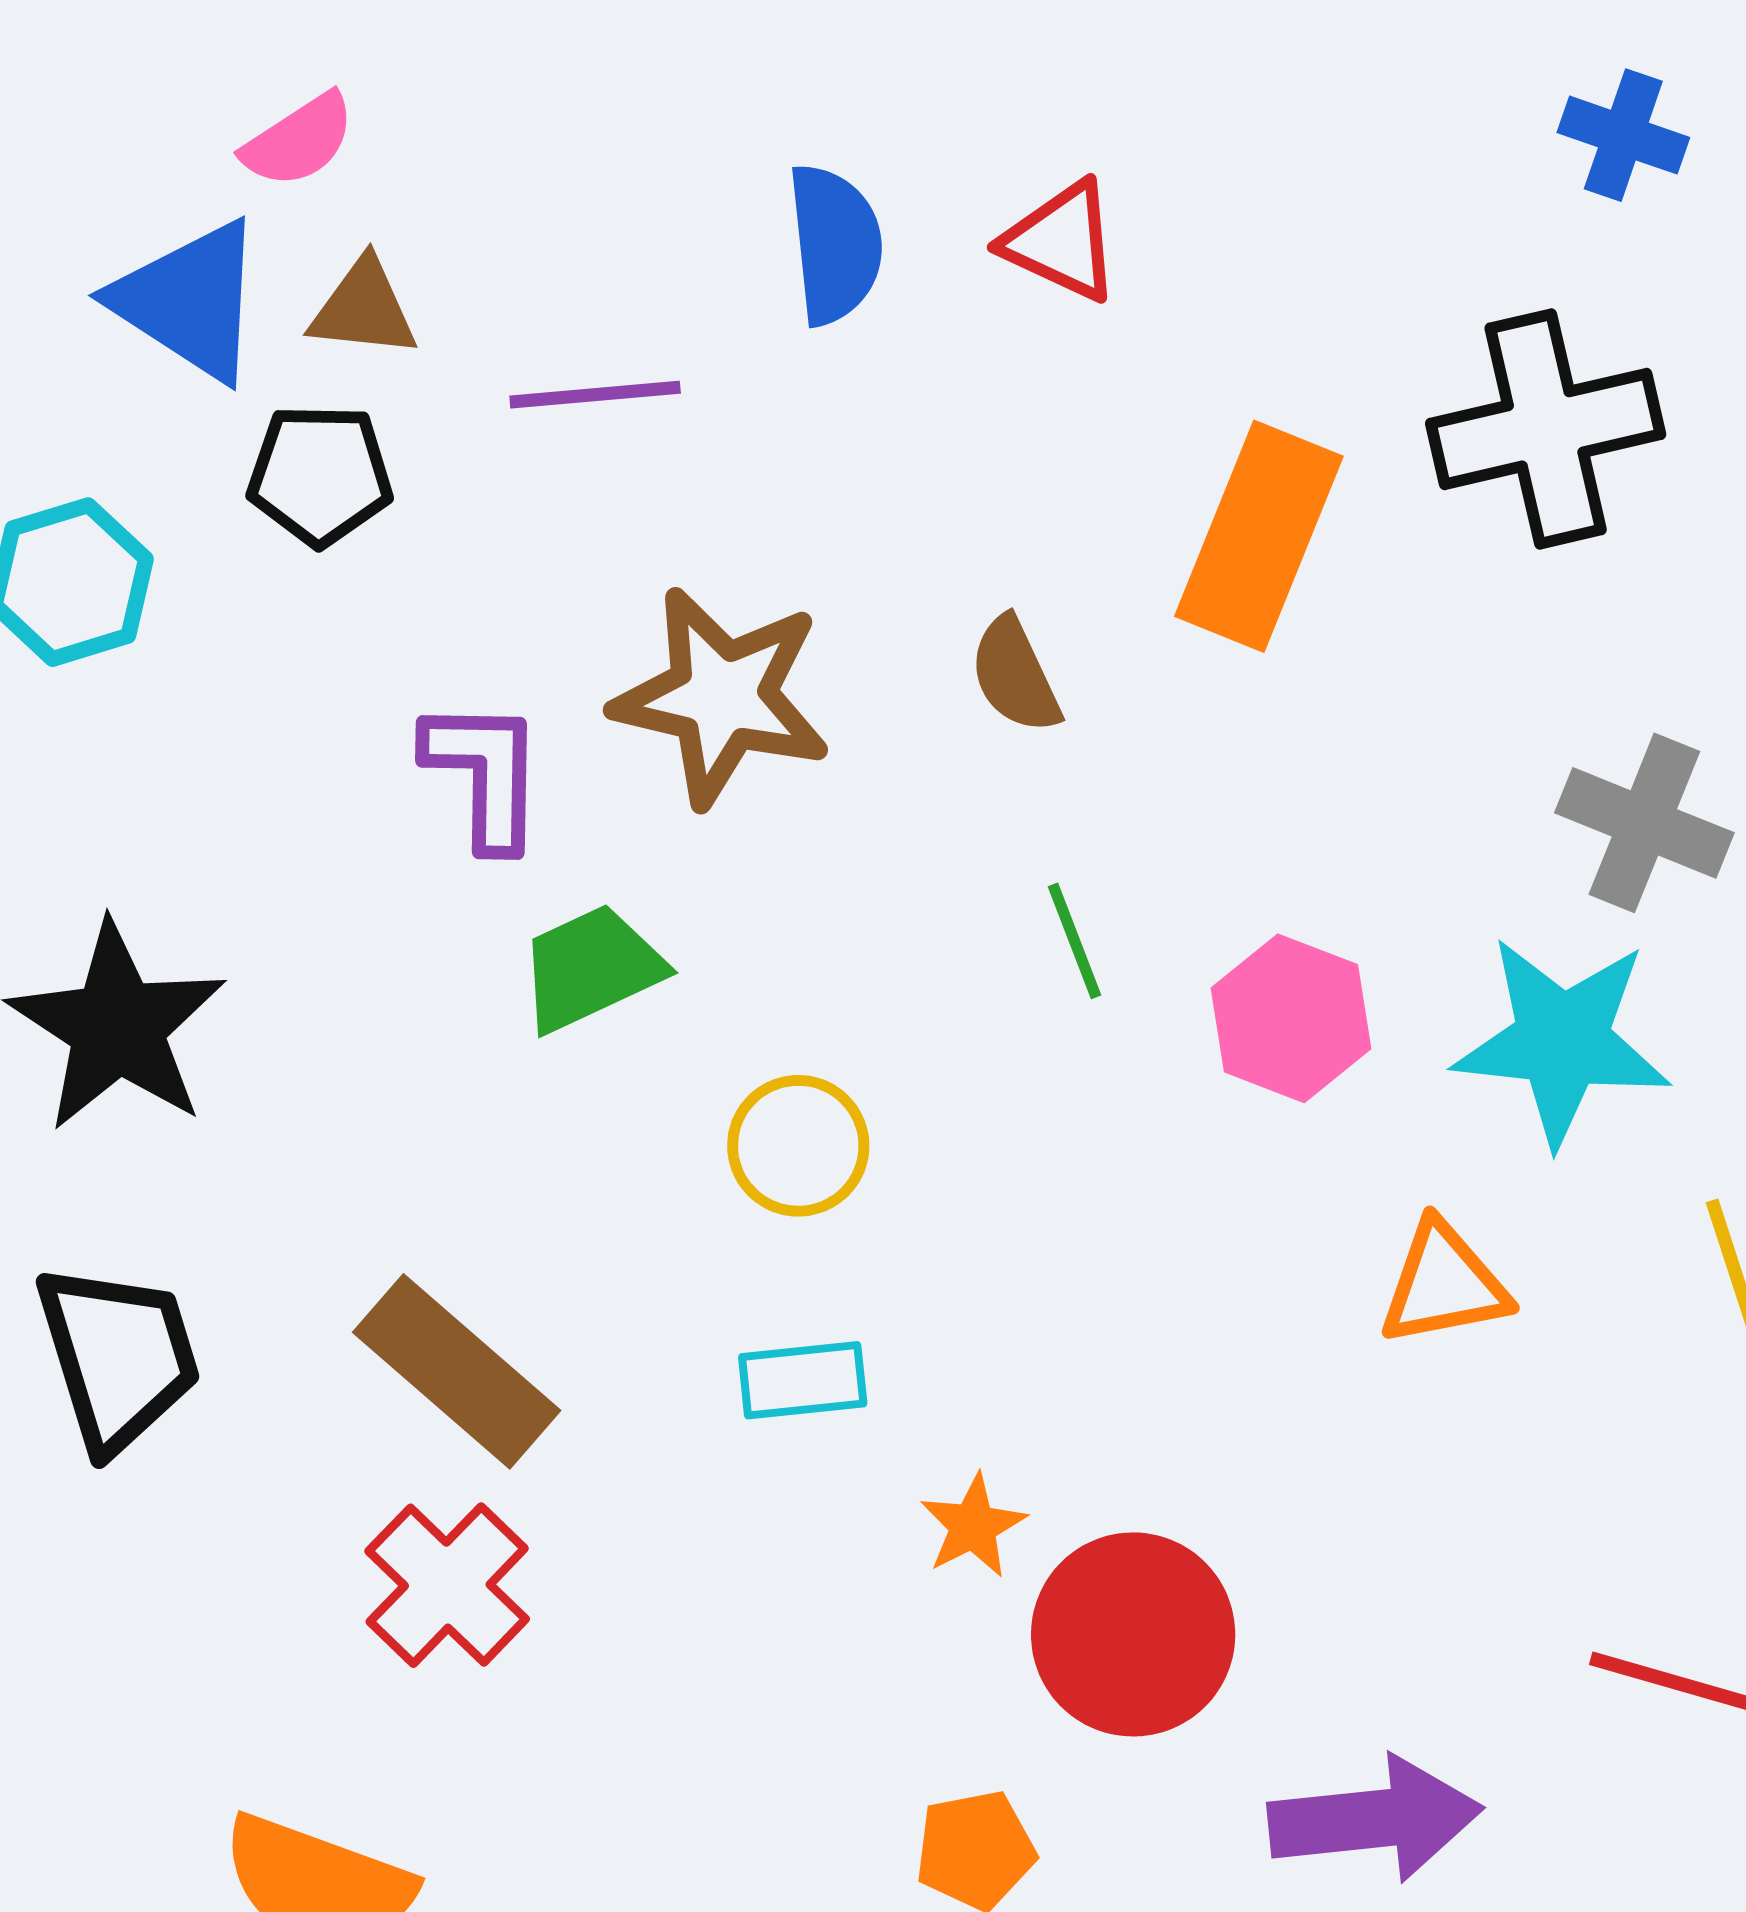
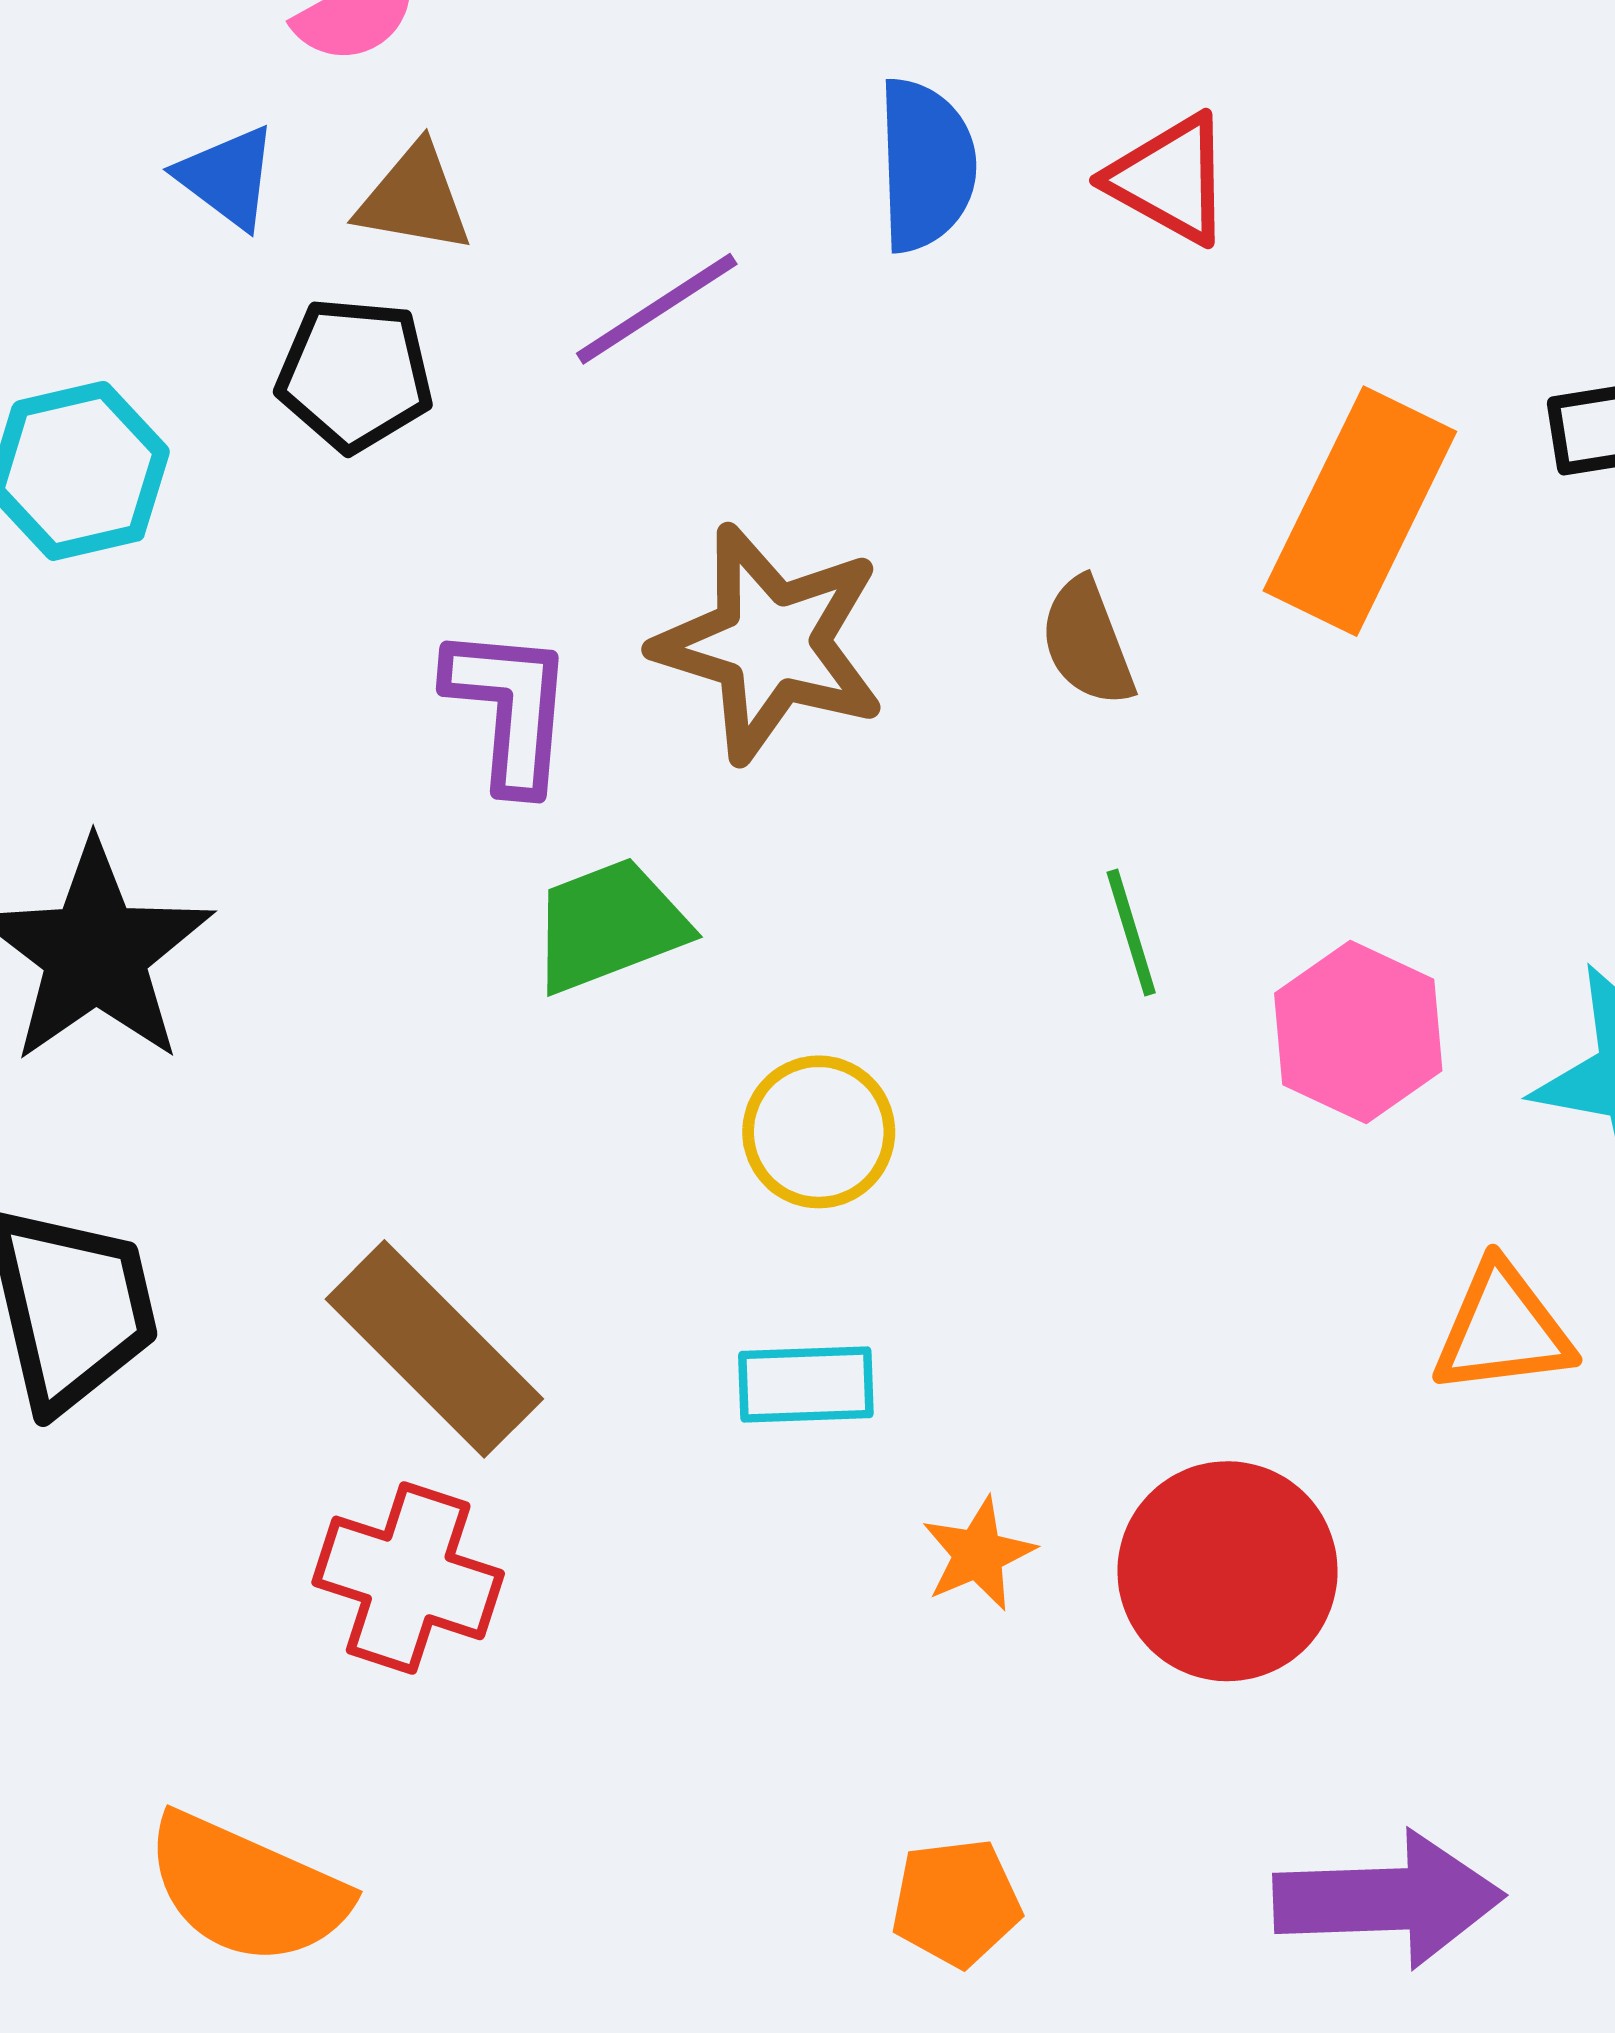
blue triangle: (189, 301) -> (227, 177), size x0.6
purple line: (595, 395) -> (657, 309), turned -32
red cross: (447, 1585) -> (408, 1578), turned -30
red circle: (1133, 1634) -> (1228, 1571), moved

